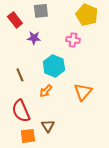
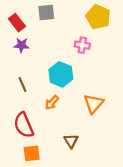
purple star: (34, 38) -> (21, 45), moved
brown triangle: (48, 126) -> (71, 141), moved

